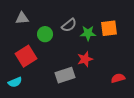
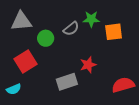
gray triangle: (22, 18) -> (21, 21), size x1.5
green star: (88, 33) -> (91, 19), moved
red semicircle: (118, 78) -> (123, 85), size x1.5

